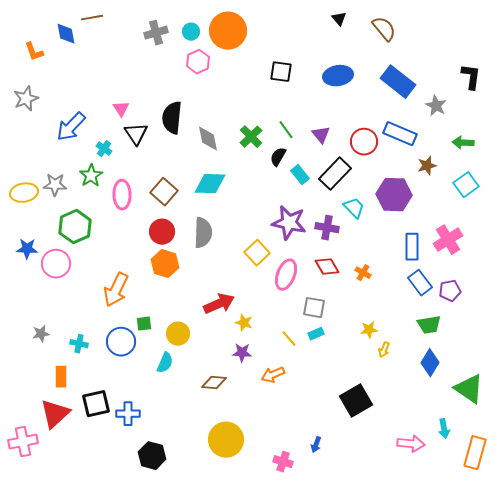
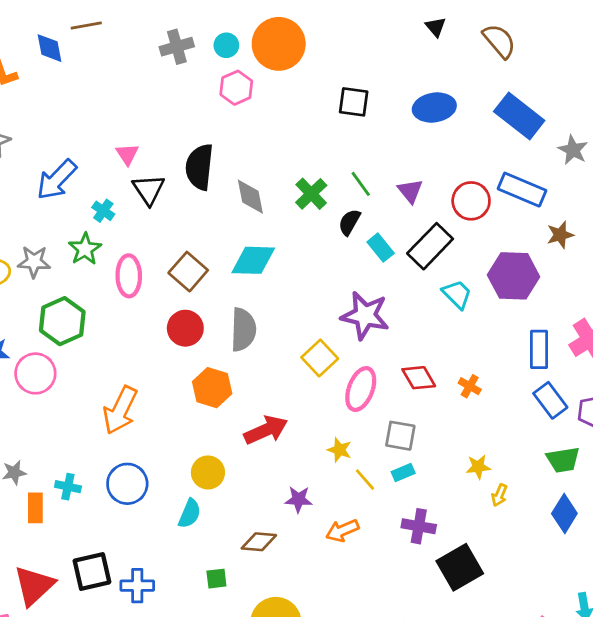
purple cross: (327, 228) -> (419, 526), moved
orange hexagon: (165, 264) -> (212, 388), moved
yellow star: (244, 323) -> (340, 450), moved
green square: (144, 324) -> (216, 579), moved
orange rectangle: (61, 377) -> (35, 508), moved

